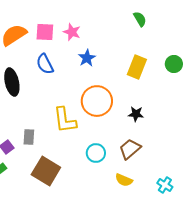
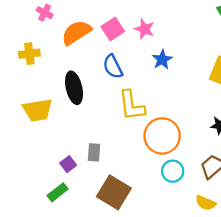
pink square: (45, 32) -> (113, 29), turned -36
orange circle: (97, 101) -> (162, 136), moved
yellow L-shape: (65, 120) -> (132, 105), moved

